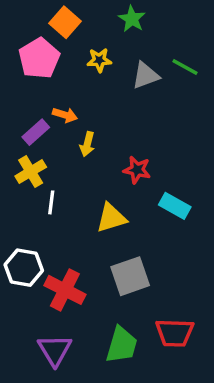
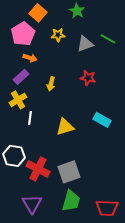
orange arrow: (65, 115) -> (30, 58), moved
red star: (137, 170) -> (88, 78), moved
gray square: (130, 276) -> (69, 172), moved
red trapezoid: (175, 333) -> (107, 208), moved

